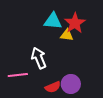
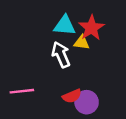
white arrow: (39, 58) -> (61, 55), moved
red semicircle: (53, 87) -> (72, 96), moved

